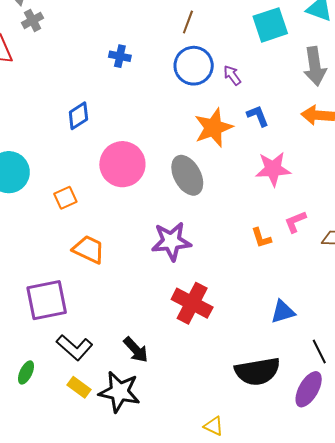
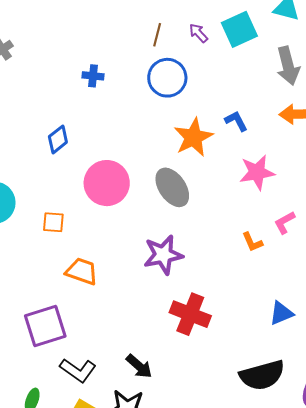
purple arrow: (232, 75) -> (198, 33), moved
orange square: (65, 198) -> (53, 222), turned 35

